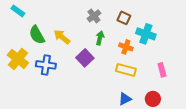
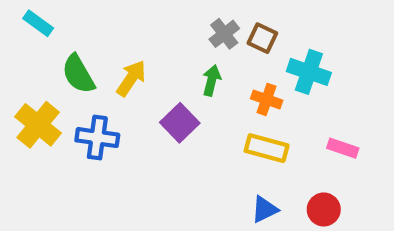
gray cross: (94, 16) -> (224, 34), moved
yellow arrow: (62, 37) -> (131, 78), turned 84
pink rectangle: (162, 70) -> (343, 148), turned -56

